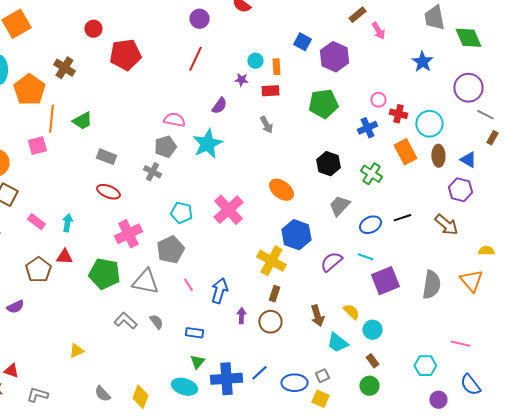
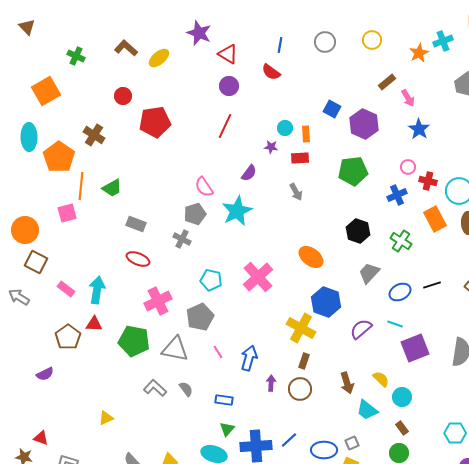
blue star: (422, 62) -> (419, 129), moved
pink semicircle: (174, 120) -> (204, 187), turned -135
cyan arrow: (67, 223) -> (97, 290), size x1.5

